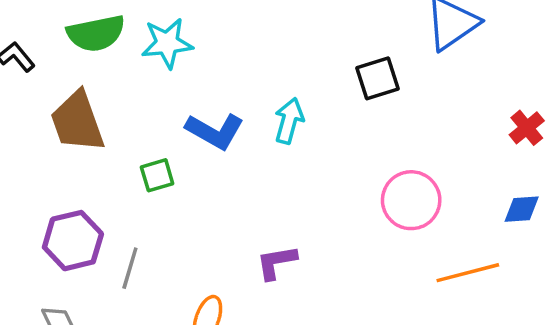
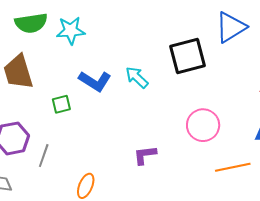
black square: (378, 78) -> (188, 56), size x1.5
cyan arrow: (289, 121) -> (137, 77), turned -65
purple L-shape: (276, 262) -> (145, 155), moved

